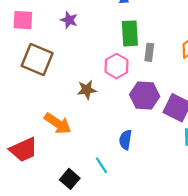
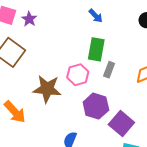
purple star: (69, 20) -> (29, 19), moved
brown star: (87, 90) -> (47, 89), size x1.6

